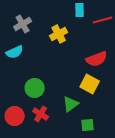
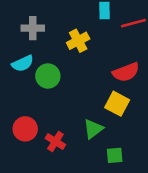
gray cross: (23, 24) -> (33, 28), turned 30
green circle: (35, 88) -> (48, 76), moved
red circle: (15, 116) -> (25, 129), moved

